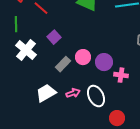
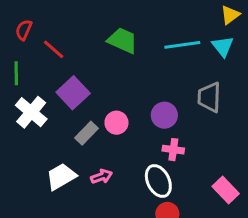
purple square: (54, 37) -> (73, 93), size x1.5
purple circle: (104, 62) -> (164, 115), moved
white ellipse: (96, 96) -> (158, 181), moved

